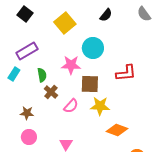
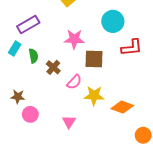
cyan circle: (93, 48) -> (113, 21), moved
green semicircle: (42, 75) -> (33, 56), moved
yellow star: (100, 106) -> (94, 96), moved
brown star: (27, 113) -> (18, 97), moved

